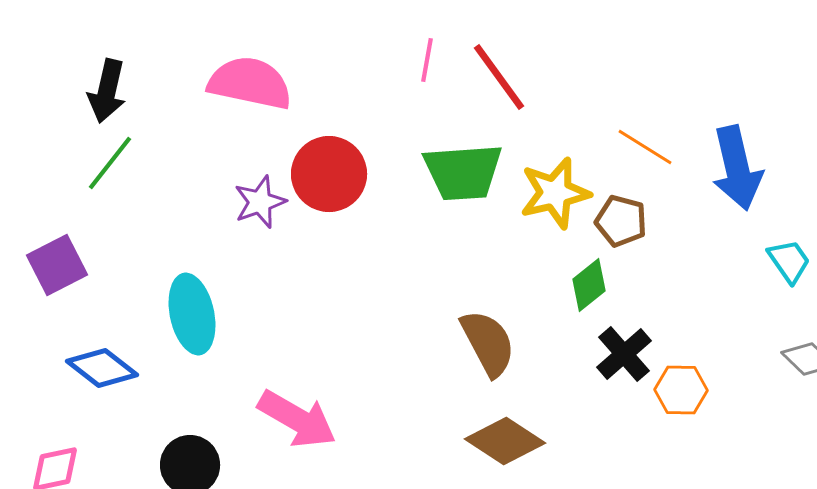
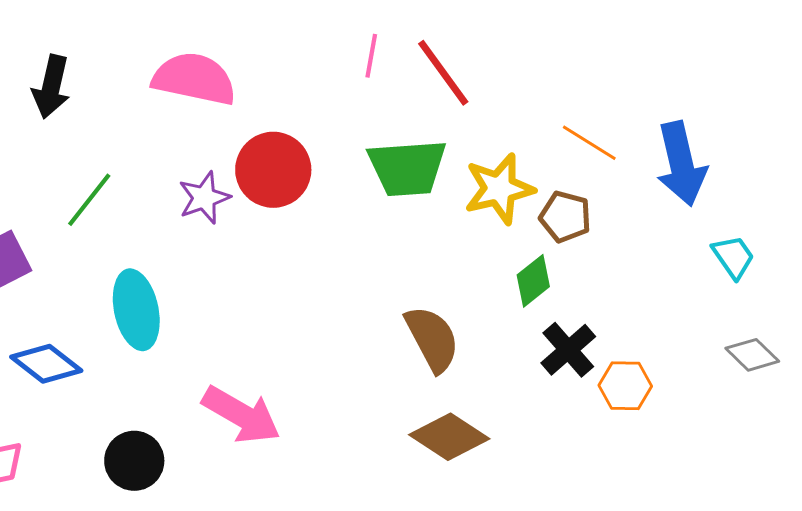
green line: (110, 163) -> (89, 200), moved

